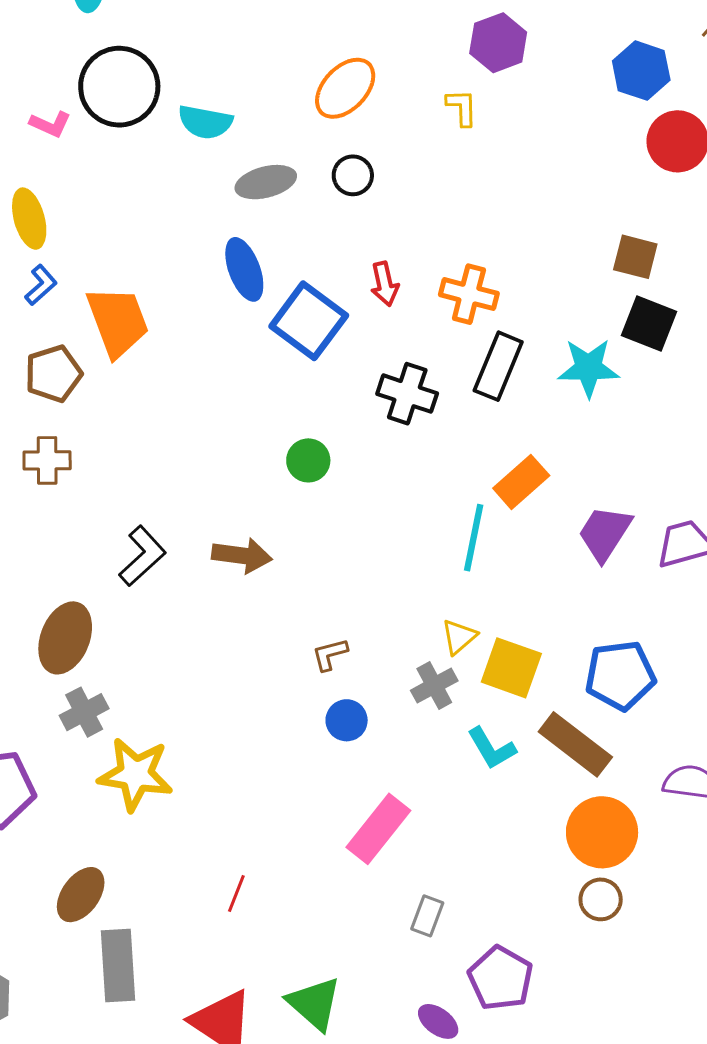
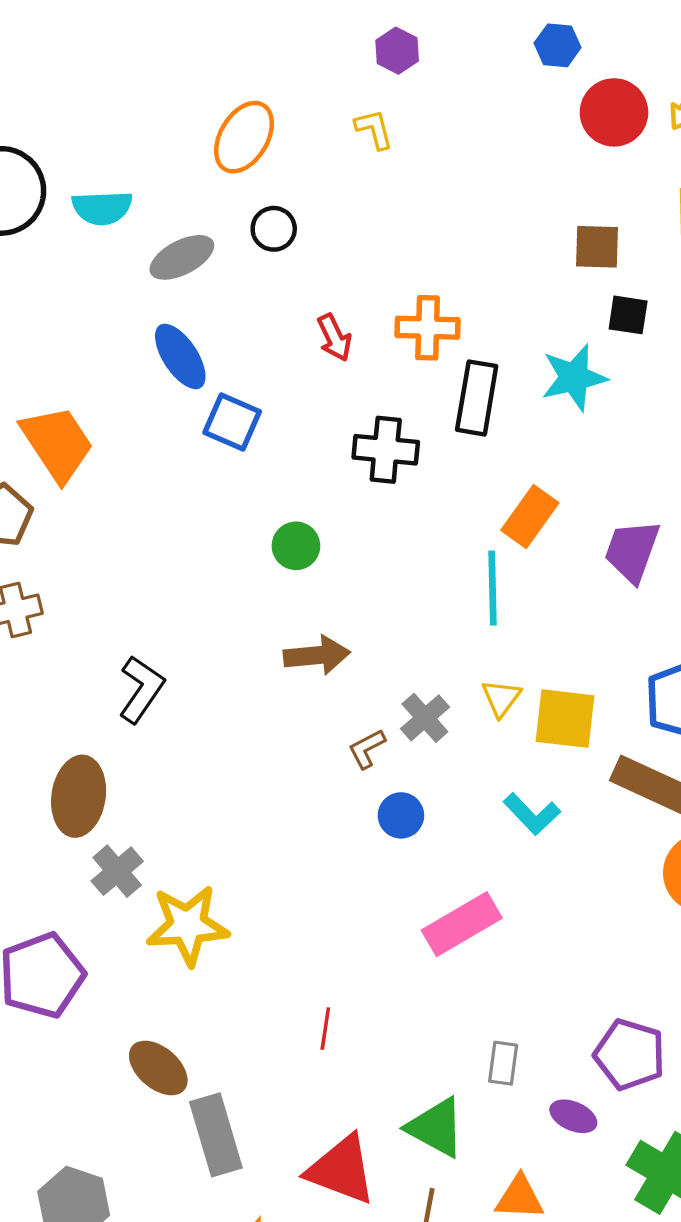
purple hexagon: (498, 43) -> (397, 51), size x0.7
blue hexagon: (641, 71) -> (558, 45), size x0.7
blue square: (309, 321) -> (232, 422), moved, size x0.7
black square: (649, 323) -> (628, 315), size x0.7
brown arrow: (242, 556) -> (317, 655), moved
gray cross: (434, 686) -> (425, 718), moved
cyan L-shape: (492, 748) -> (532, 814), moved
pink rectangle: (378, 829) -> (462, 924), turned 34
brown ellipse: (81, 895) -> (158, 1068), turned -72
gray rectangle: (427, 916) -> (503, 1063), moved

